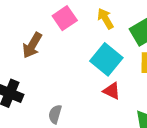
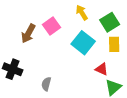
pink square: (65, 18) -> (51, 26), moved
red triangle: (112, 91) -> (102, 69), moved

